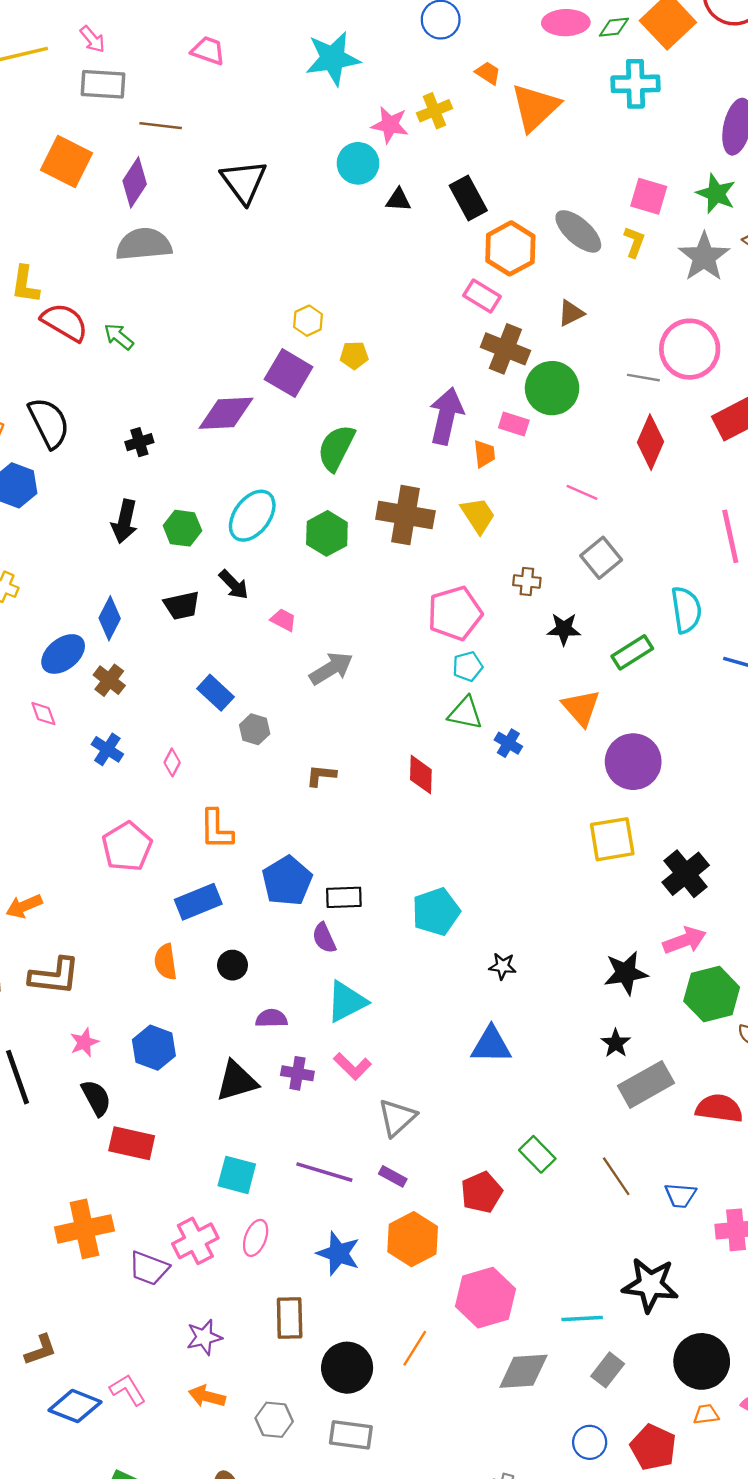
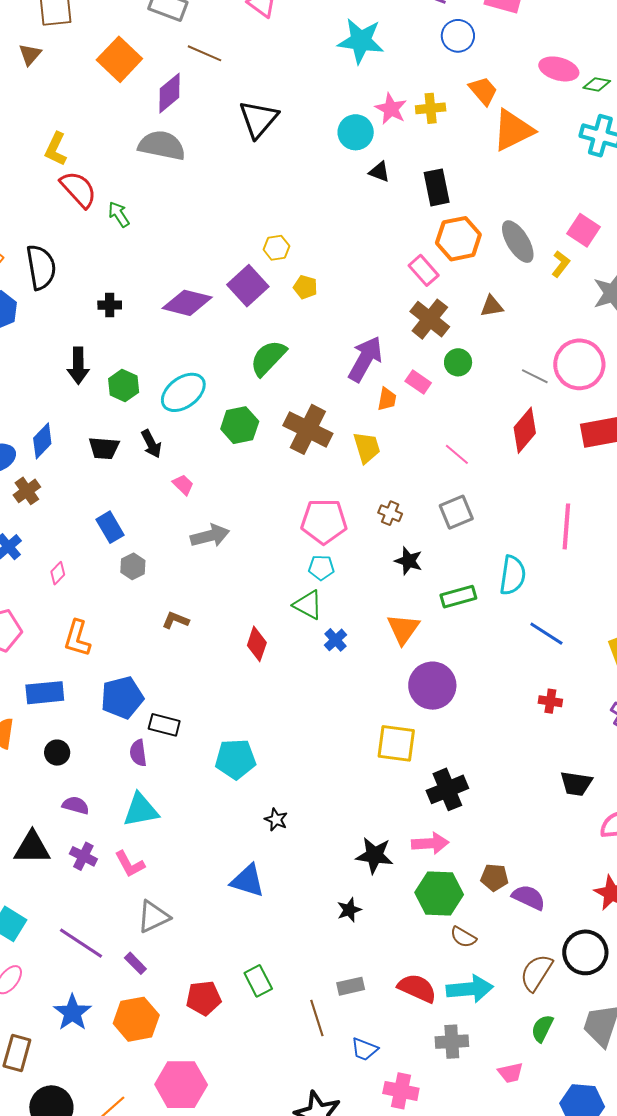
orange trapezoid: (488, 73) -> (483, 91), size x1.4
green circle: (552, 388) -> (458, 362), size x0.6
black arrow: (125, 521) -> (78, 366), turned -30
gray rectangle: (646, 1084) -> (351, 986), moved, size x0.6

